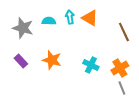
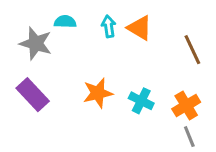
cyan semicircle: (49, 21) -> (65, 22), moved
orange star: (52, 60) -> (98, 93), moved, turned -30
purple rectangle: (21, 61) -> (33, 95), size x1.5

